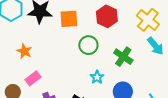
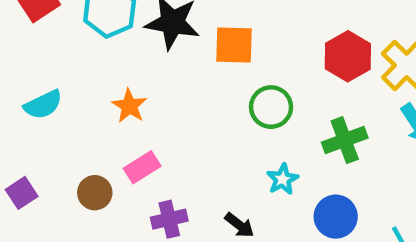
red hexagon: (107, 16) -> (348, 56), moved
green cross: (123, 57) -> (345, 140), turned 30

